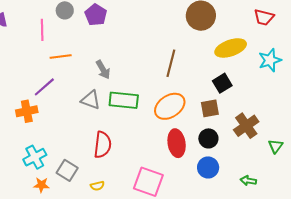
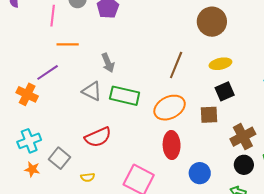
yellow ellipse: (231, 48) -> (220, 64), moved, size x0.7
orange cross: (27, 111) -> (27, 94), turned 30
black circle: (208, 138) -> (244, 165), moved
red semicircle: (103, 145) -> (98, 137), turned 52

